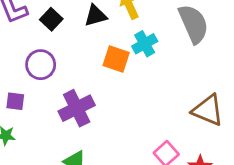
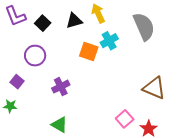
purple square: (15, 101) -> (17, 82), turned 32
purple cross: (77, 108) -> (61, 87), size x0.7

